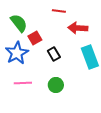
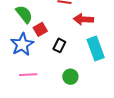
black rectangle: (54, 54) -> (59, 45), turned 56
green circle: (56, 85) -> (70, 77), moved

